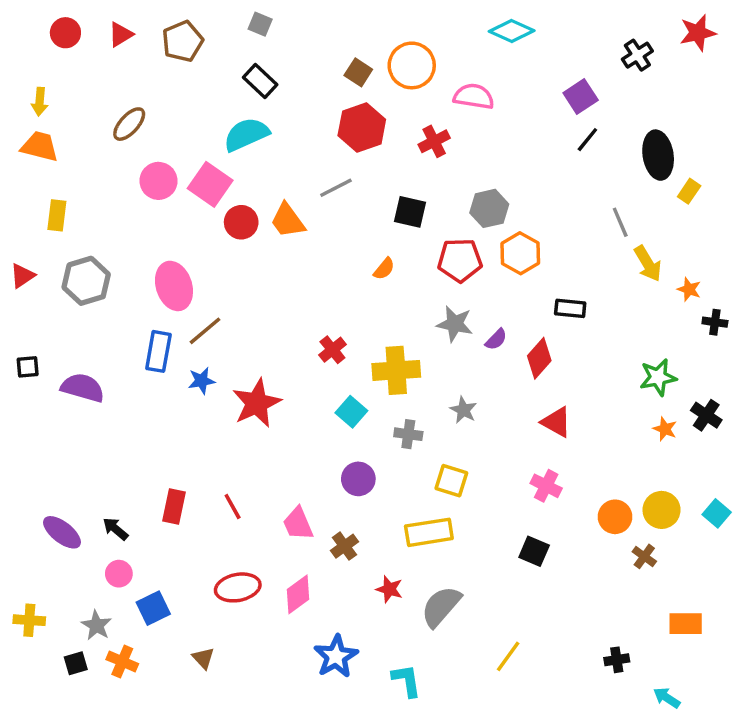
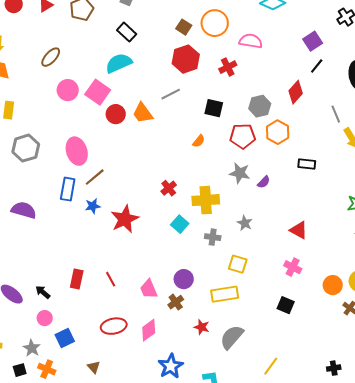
red diamond: (539, 358) -> (296, 92), moved
purple circle: (358, 479) -> (184, 279), moved

